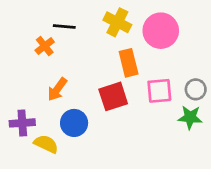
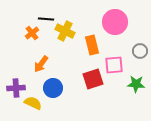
yellow cross: (117, 22) -> (65, 31), moved
gray circle: (196, 89) -> (140, 51), moved
red square: (113, 96) -> (93, 79), moved

